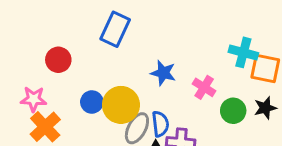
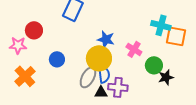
pink star: (34, 99) -> (18, 45), moved
yellow circle: (121, 105) -> (99, 58), moved
black star: (265, 108) -> (166, 77), moved

